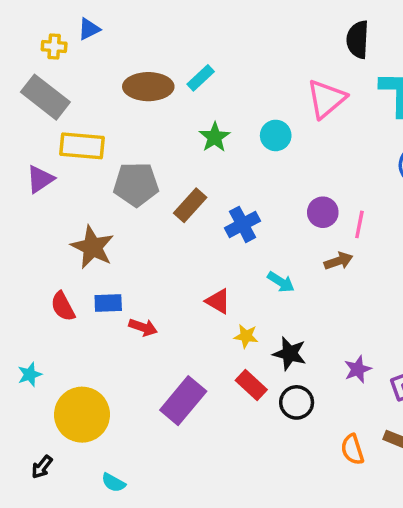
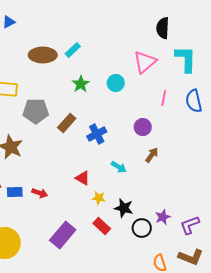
pink line: (359, 224) -> (164, 98), moved
brown arrow: (338, 261) -> (152, 155), turned -35
blue rectangle: (108, 303) -> (15, 192), moved
black circle: (297, 402) -> (142, 228), moved

